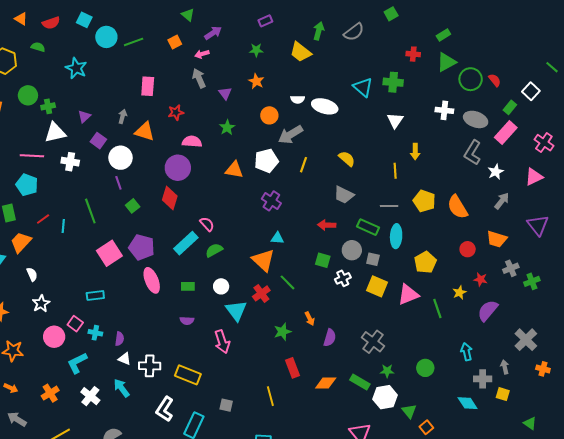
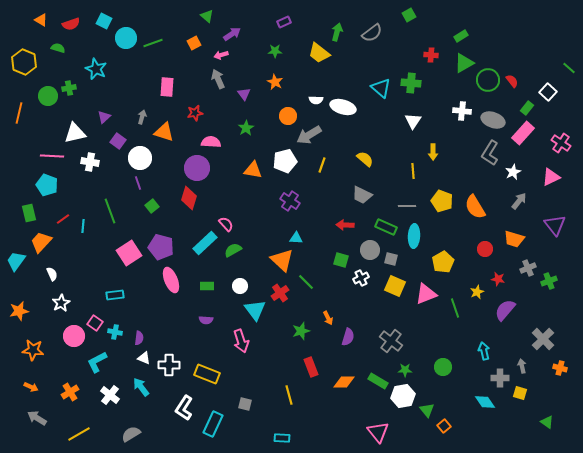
green cross: (48, 106) -> (69, 88), moved

